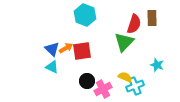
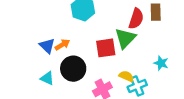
red square: (82, 51) -> (106, 48), moved
cyan triangle: (52, 67) -> (47, 78), moved
black circle: (87, 81) -> (73, 69), moved, size x1.5

